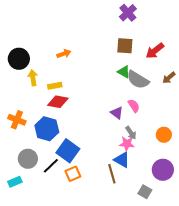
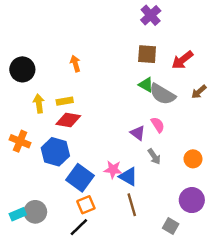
orange arrow: (64, 54) -> (75, 64), turned -88
yellow arrow: (33, 78) -> (39, 104), moved
pink star: (127, 144) -> (113, 169), moved
gray circle: (28, 159) -> (35, 212), moved
blue triangle: (122, 160) -> (128, 177), moved
black line: (51, 166) -> (79, 227), moved

